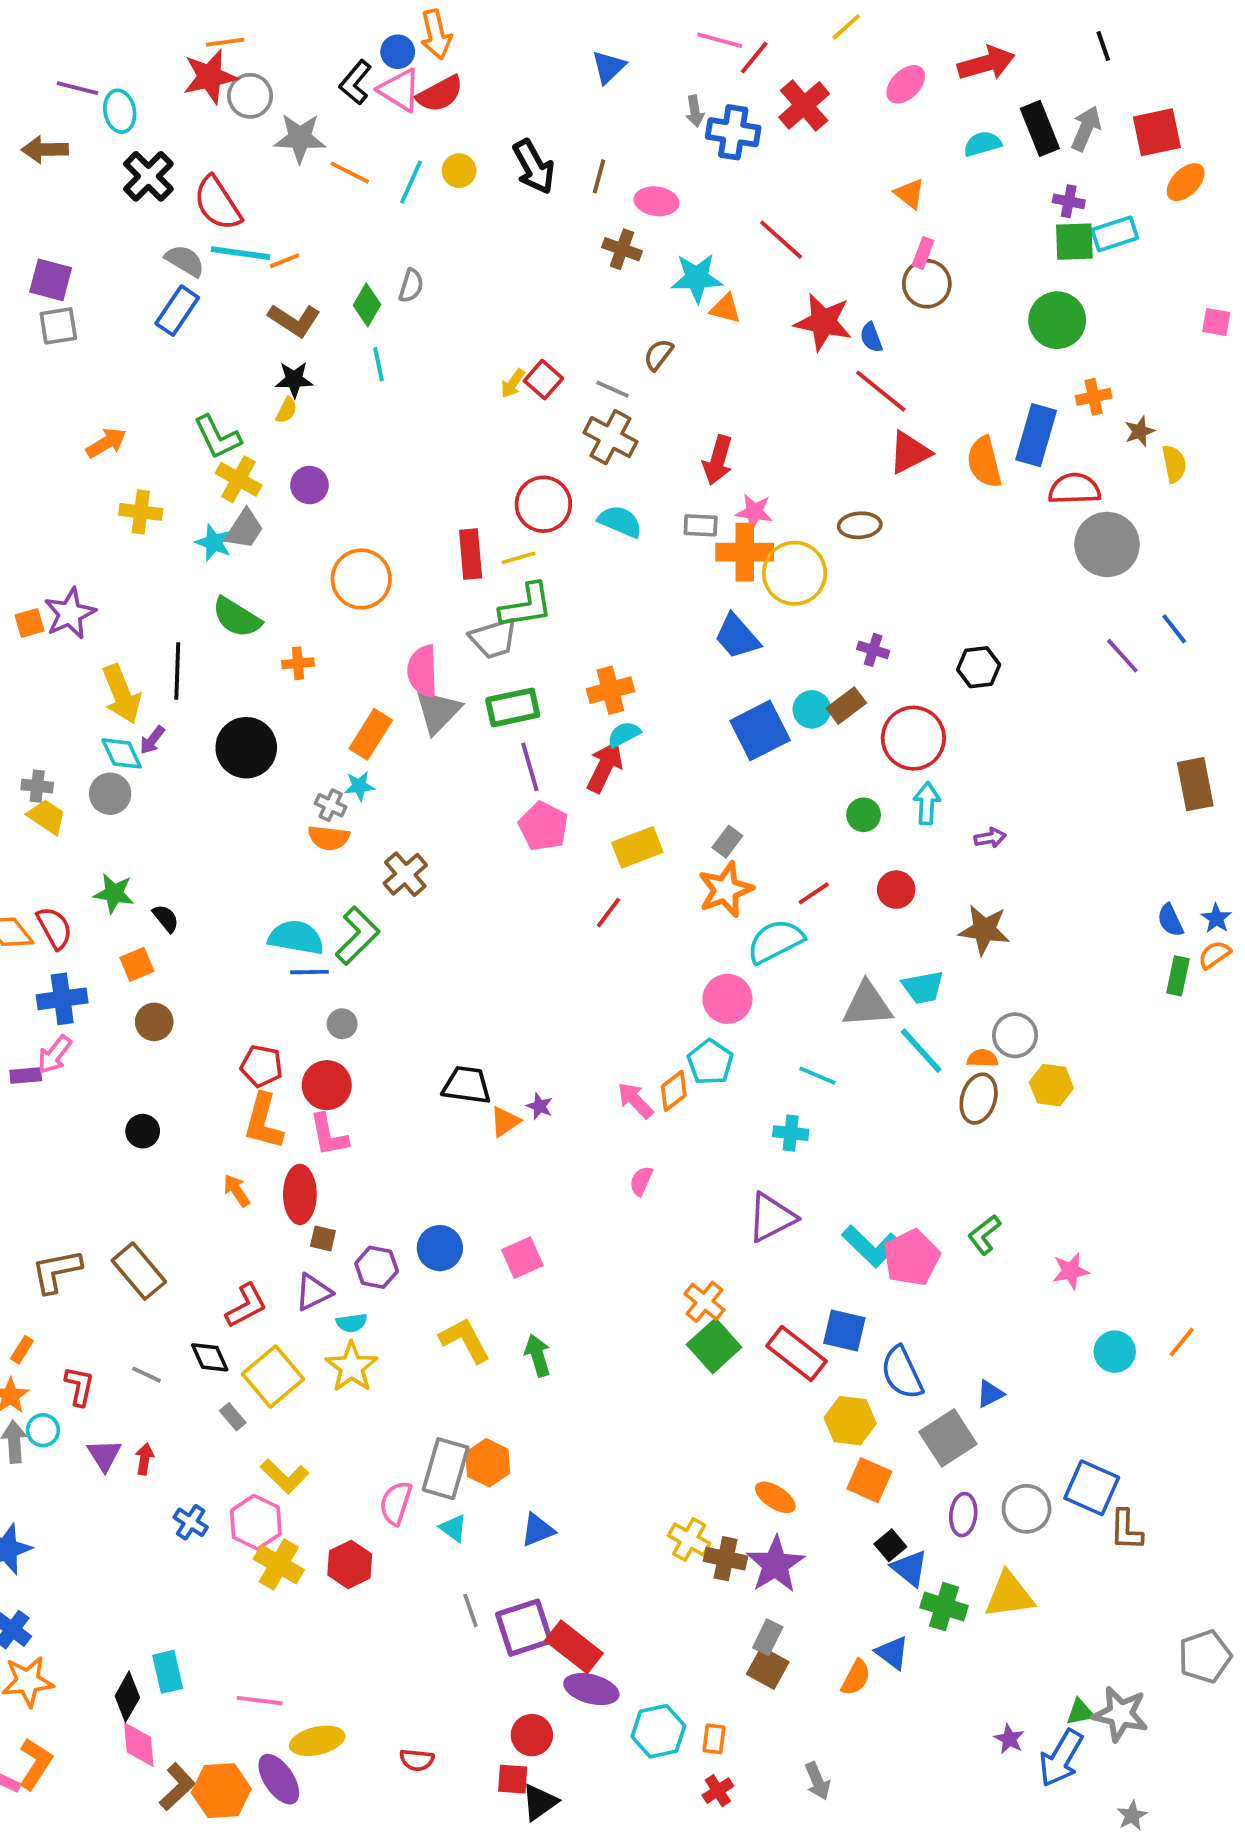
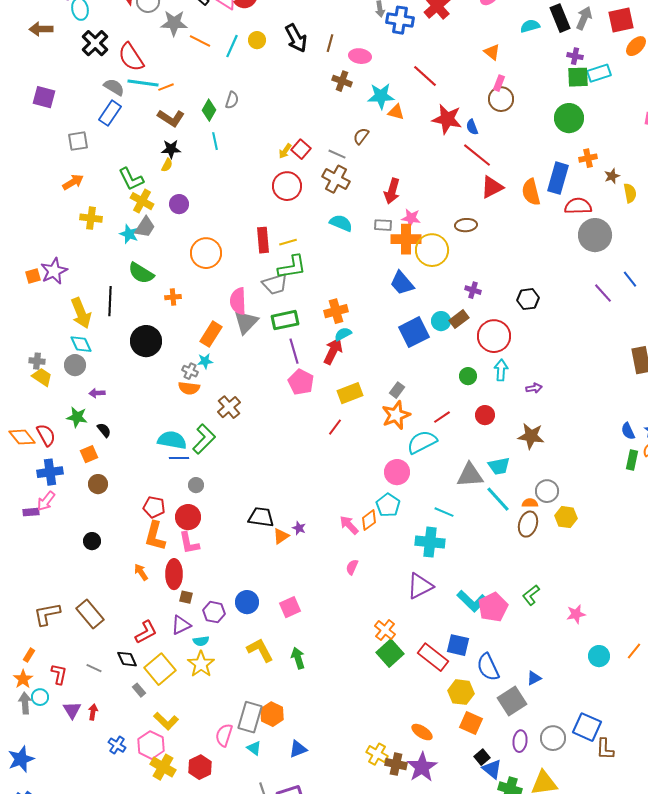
gray square: (58, 326) -> (78, 141), moved
red circle: (543, 504) -> (287, 186), moved
purple arrow: (152, 740) -> (97, 393), moved, turned 49
cyan cross: (791, 1133) -> (430, 542), size x1.6

